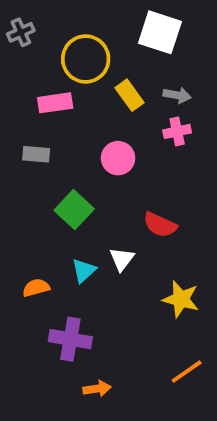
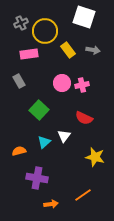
gray cross: (21, 32) -> (21, 23), moved
pink cross: (177, 131) -> (82, 85), moved
gray rectangle: (36, 154) -> (19, 81), turned 56
orange line: (187, 372) -> (83, 195), moved

